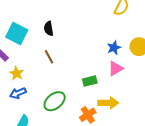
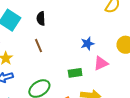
blue star: (114, 48) -> (87, 44), moved

